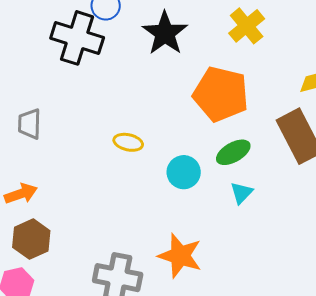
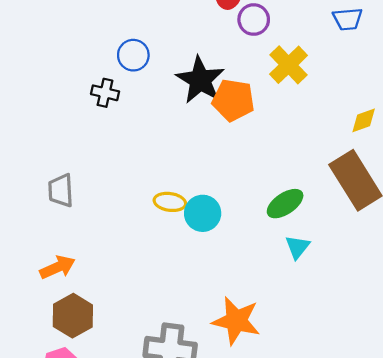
black cross: (77, 38) -> (105, 93), size x0.5
orange pentagon: (221, 94) -> (233, 100), moved, size x0.7
cyan circle: (184, 172) -> (203, 213), moved

